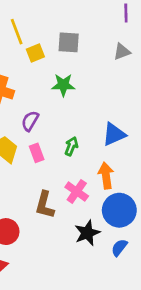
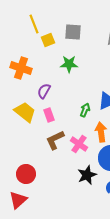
green arrow: (71, 146) -> (85, 110), moved
brown L-shape: (45, 205) -> (55, 140), moved, turned 50

